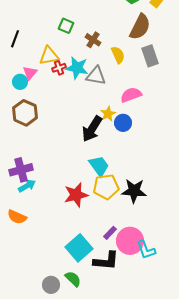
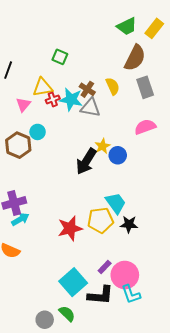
brown cross: (93, 40) -> (87, 89), moved
cyan circle: (20, 82) -> (38, 132), moved
pink semicircle: (131, 95) -> (145, 127), moved
cyan trapezoid: (99, 166) -> (116, 203), moved
black star: (134, 191) -> (129, 224), size x0.7
cyan L-shape: (146, 250) -> (131, 294), moved

